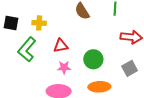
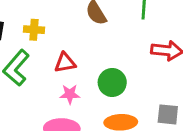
gray square: (130, 68) -> (168, 114), moved, turned 35

